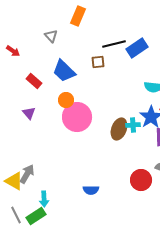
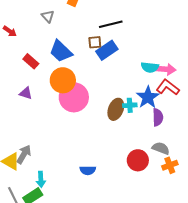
blue rectangle: (137, 48) -> (107, 50), moved
orange circle: (66, 100) -> (63, 80), size x1.6
purple triangle: (29, 113) -> (26, 93), turned -32

